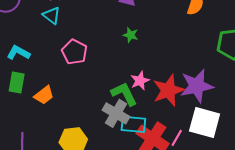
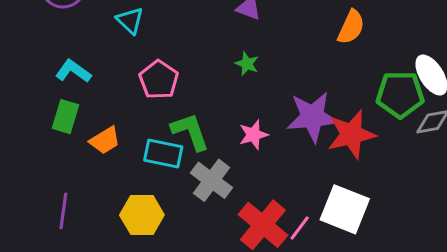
purple star: (197, 86) -> (312, 117), moved
red star: (168, 90) -> (351, 134), moved
green L-shape: (124, 94) -> (190, 132), moved
cyan rectangle: (133, 124) -> (163, 153), moved

